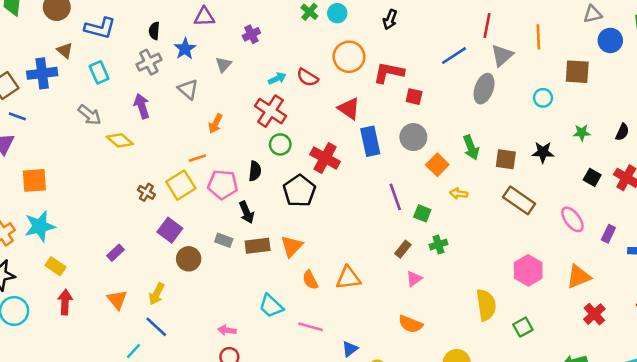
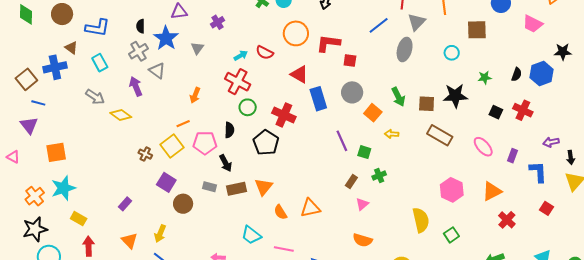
blue star: (185, 49) -> (166, 38), size x1.4
gray triangle: (188, 89) -> (157, 71), moved
black star: (543, 152) -> (455, 96), size x1.4

